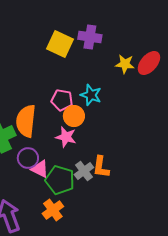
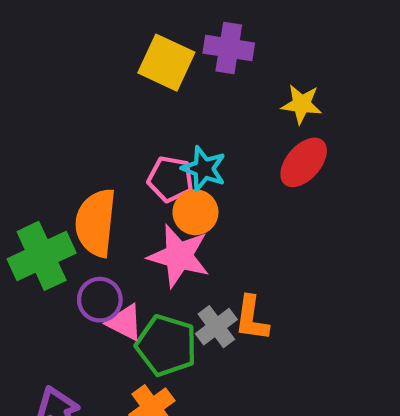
red ellipse: (149, 63) -> (304, 162), moved
cyan star: (91, 95) -> (204, 169), moved
pink star: (66, 137) -> (179, 256), size x1.4

